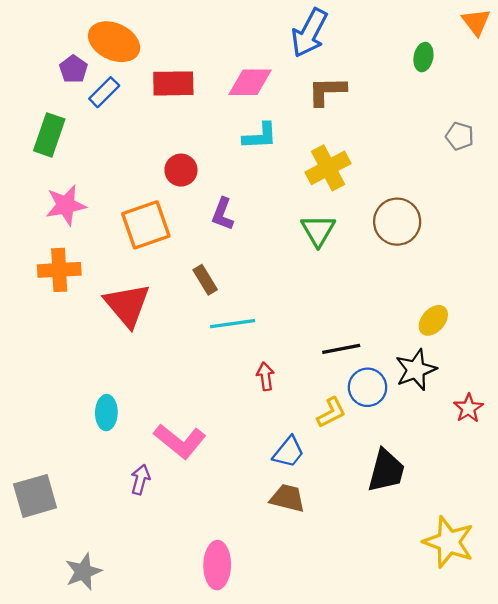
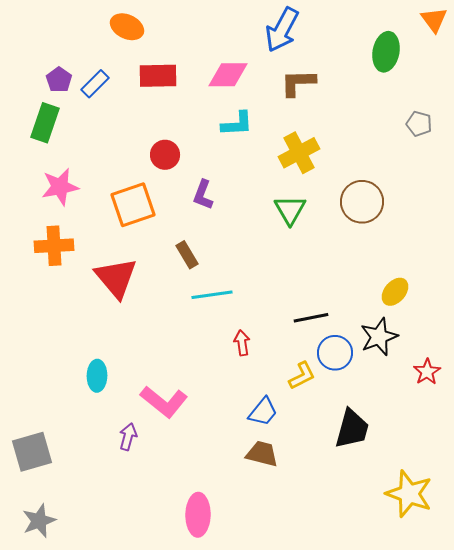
orange ellipse: (114, 42) -> (127, 27), moved, size x0.7
green ellipse: (423, 57) -> (386, 52), size x1.5
purple pentagon: (73, 69) -> (59, 80), moved
gray star: (83, 572) -> (39, 521), moved

